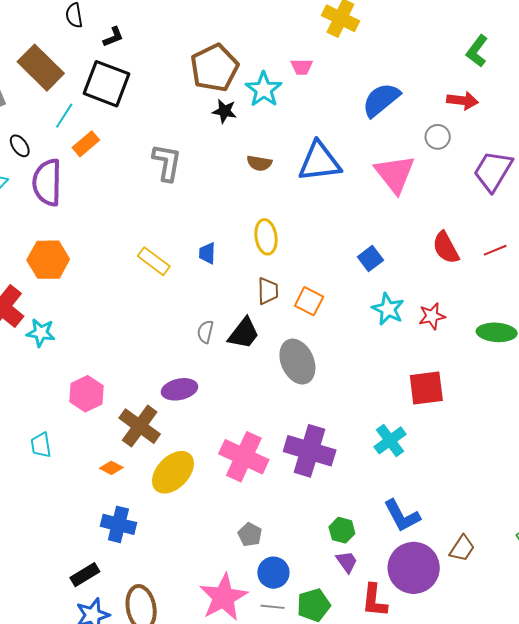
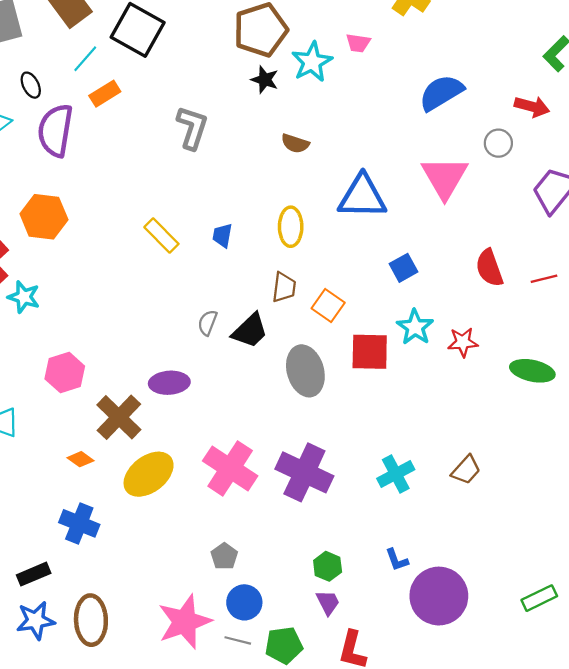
blue triangle: (319, 162) -> (362, 197), moved
red square: (426, 388) -> (370, 352), moved
blue L-shape: (402, 516) -> (397, 560), size x0.6
brown trapezoid: (462, 548) -> (466, 470), moved
purple circle: (414, 568) -> (439, 596), moved

